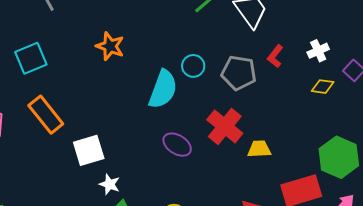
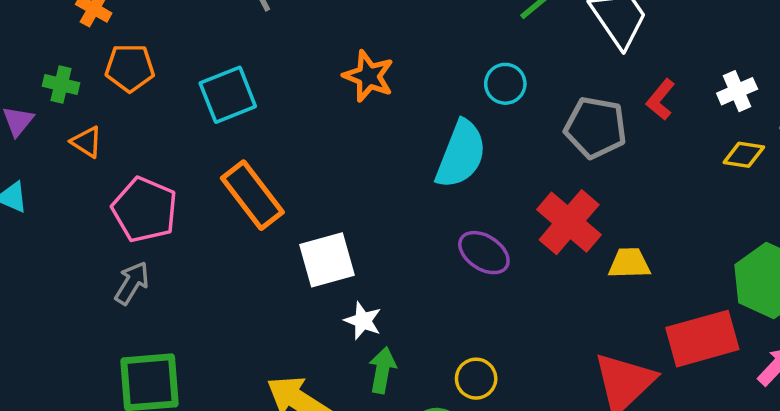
cyan circle: (193, 66) -> (505, 84), moved

